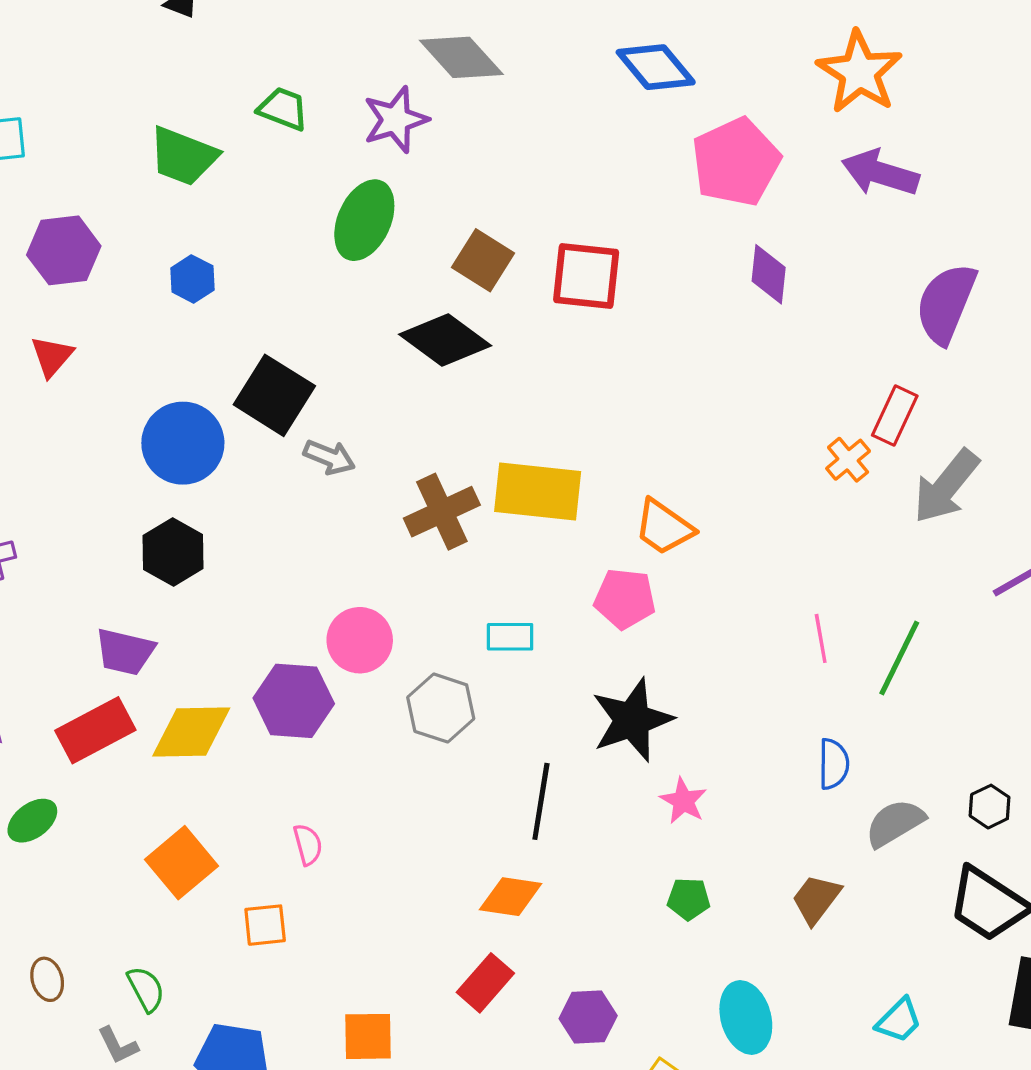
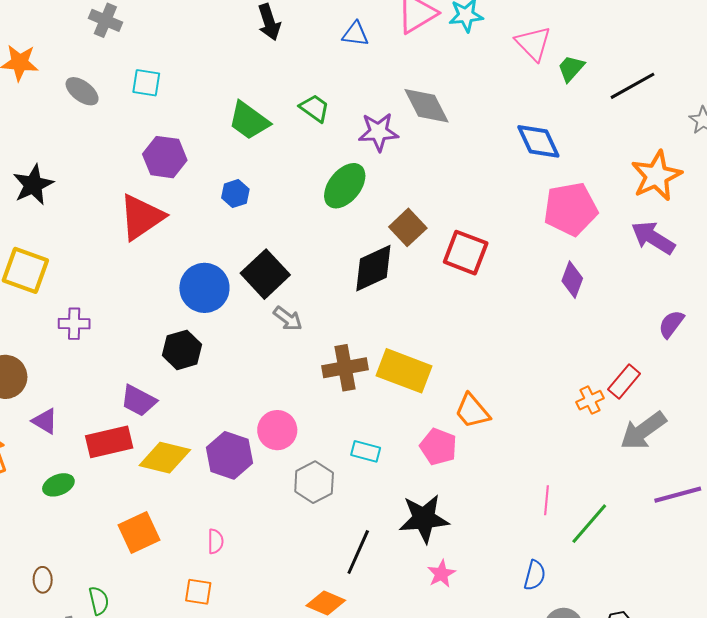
purple semicircle: (946, 303) -> (671, 324), size x0.6
black diamond: (445, 340) -> (373, 268), turned -76
red triangle: (52, 356) -> (141, 217), size x1.8
orange square: (265, 925) -> (198, 592), moved

